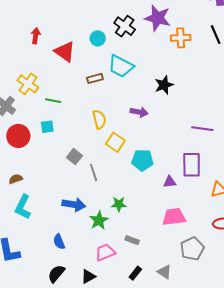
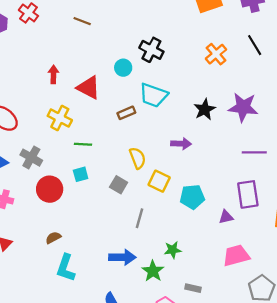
purple star: (158, 18) -> (243, 107), moved
orange cross: (181, 38) -> (216, 54), turned -30
yellow cross: (28, 84) -> (60, 118), moved
gray square: (74, 157) -> (119, 185), moved
gray line: (94, 172) -> (139, 218), turned 42

